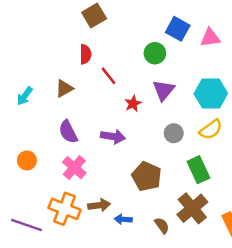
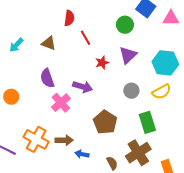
brown triangle: (64, 88) -> (49, 43), turned 42
pink cross: (74, 168) -> (61, 103), moved

